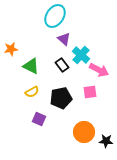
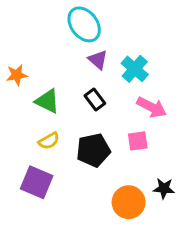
cyan ellipse: (55, 16) -> (84, 24), turned -70
cyan cross: (81, 55) -> (135, 69), moved
purple square: (39, 119) -> (37, 182), moved, size x1.5
black star: (106, 141) -> (164, 188), moved

